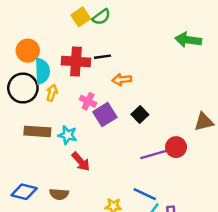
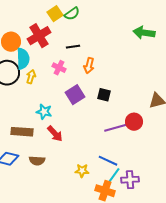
red cross: (76, 61) -> (39, 36), moved, turned -35
orange arrow: (122, 80) -> (89, 66), turned -70
pink cross: (88, 101) -> (59, 68), moved
black square: (140, 115) -> (104, 95), turned -32
brown rectangle: (37, 131) -> (22, 132), moved

